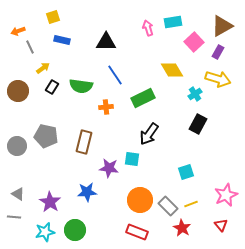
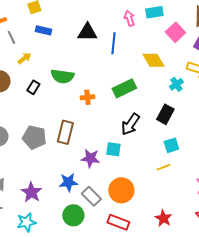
blue line: (115, 75) -> (113, 43), moved, turned 40
black rectangle: (52, 87) -> (33, 87), moved
black rectangle: (198, 124) -> (165, 114), moved
gray pentagon: (46, 136) -> (34, 137), moved
cyan square: (186, 172) -> (171, 145), moved
yellow line: (191, 204) -> (163, 167), moved
gray rectangle: (168, 206) -> (91, 196), moved
green circle: (75, 230) -> (73, 215), moved

